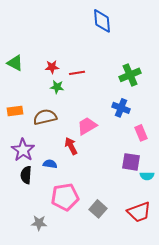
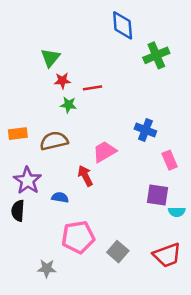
green triangle: (15, 63) -> (50, 58), moved, turned 42
green cross: (130, 75) -> (156, 55), moved
black semicircle: (26, 175) -> (18, 211), moved

